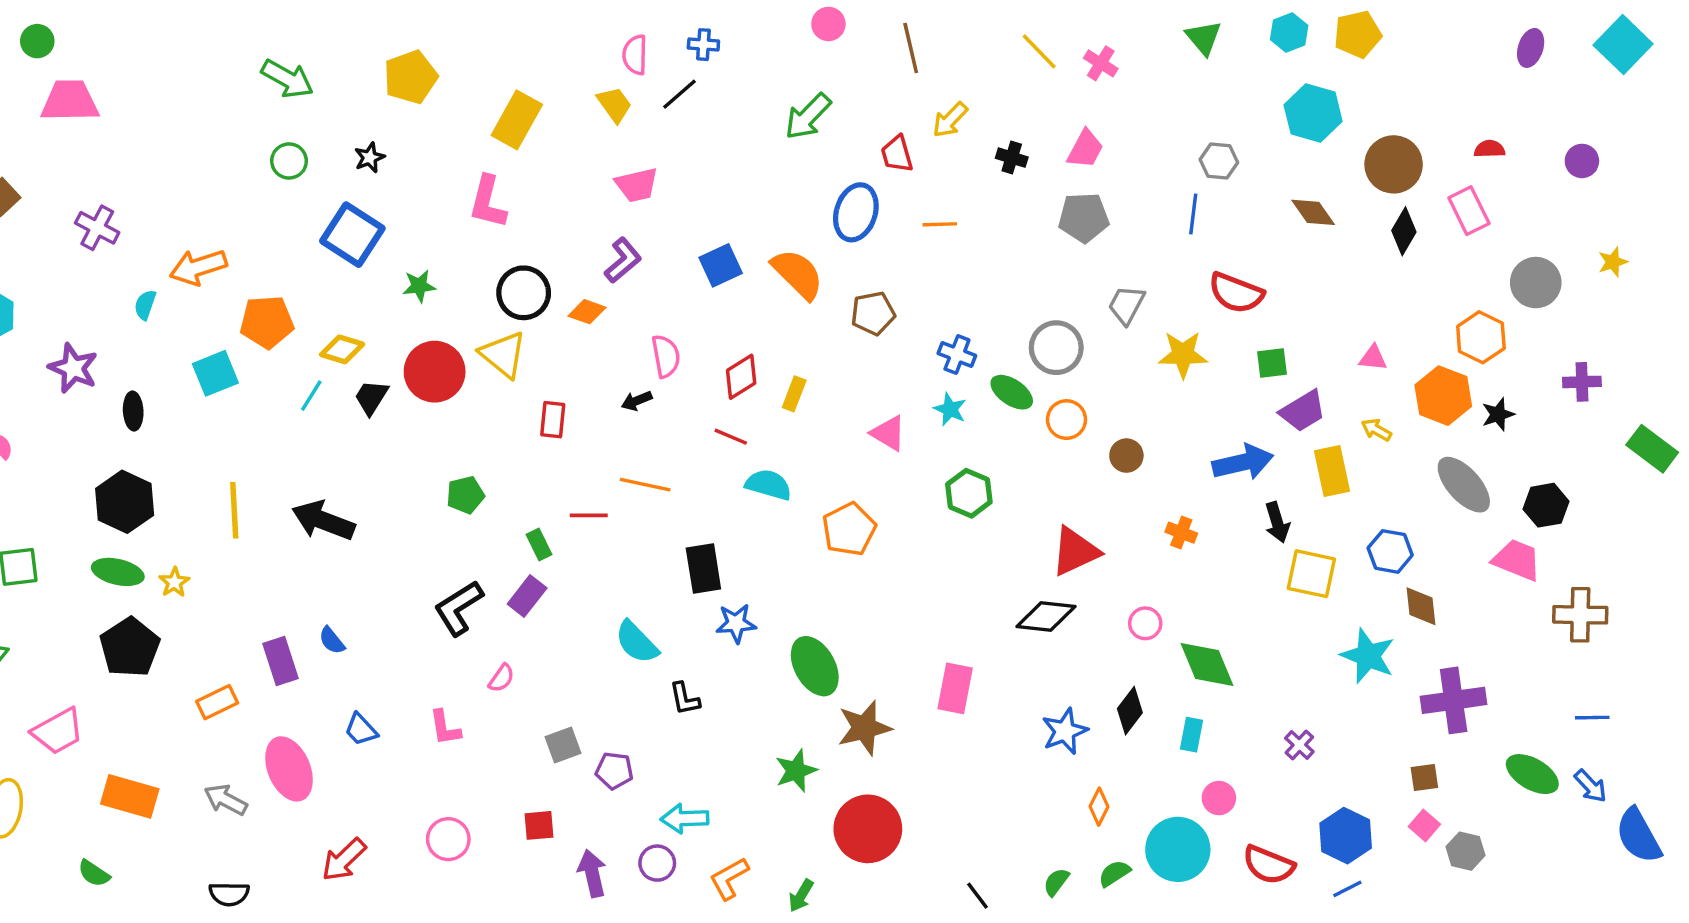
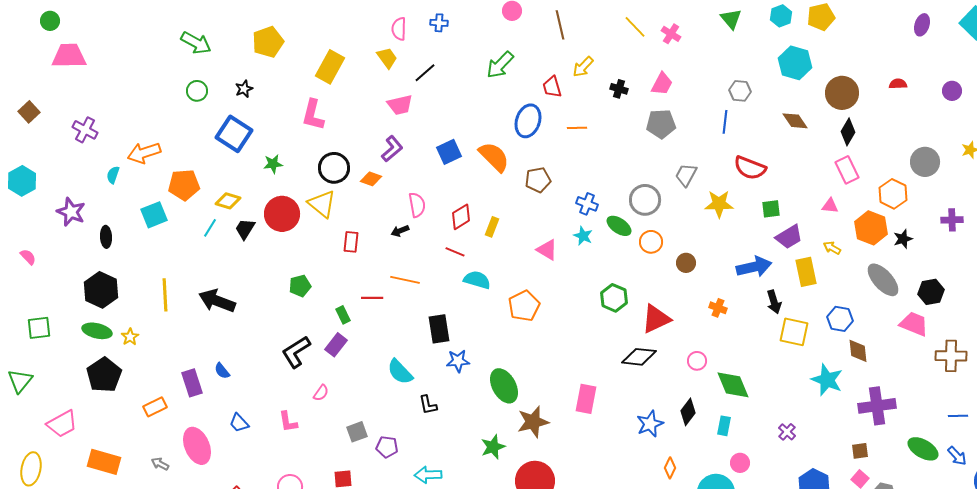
black line: (679, 94) -> (425, 73), moved
pink rectangle: (1469, 211) -> (847, 170), moved
green hexagon: (969, 493) -> (614, 298), moved
gray arrow: (226, 800) -> (160, 464), size x0.7

